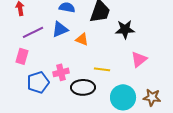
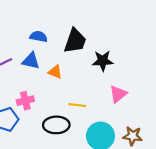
blue triangle: (60, 29) -> (31, 61), turned 36
pink cross: (61, 72) -> (25, 101), moved

